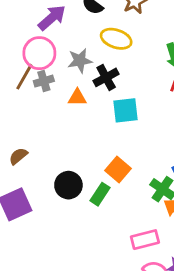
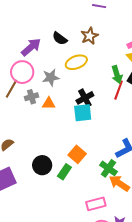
yellow ellipse: (116, 39) -> (76, 62), turned -40
black cross: (106, 77) -> (85, 98), moved
gray cross: (44, 81) -> (32, 97), moved

